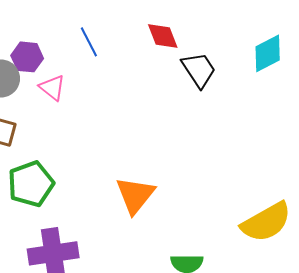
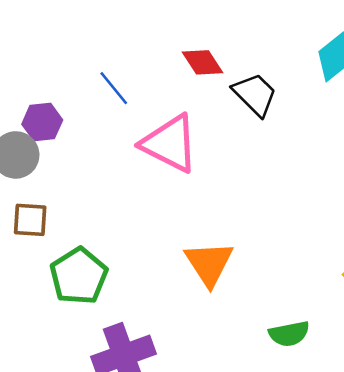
pink triangle: (52, 88) -> (170, 144), moved, size x1.8

